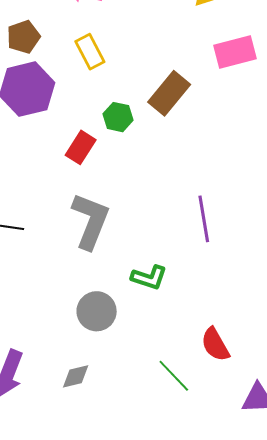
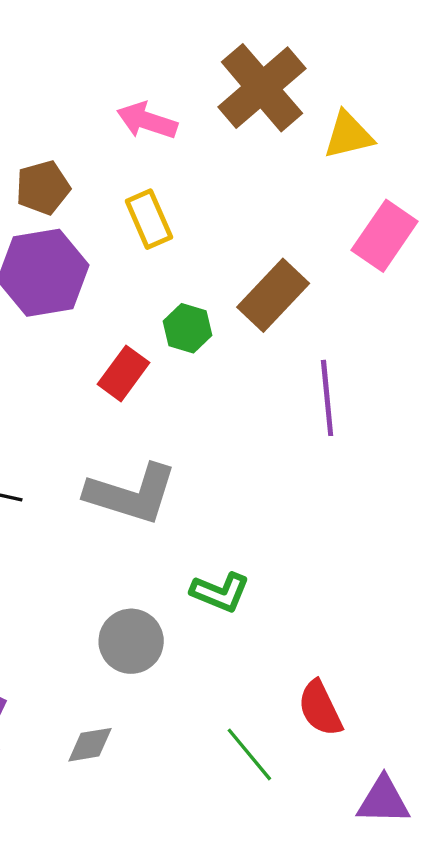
pink rectangle: (235, 52) -> (385, 236), turned -45
purple line: (204, 219) -> (327, 398), moved
gray L-shape: (90, 221) -> (131, 494), turned 82

